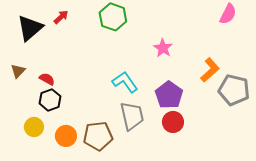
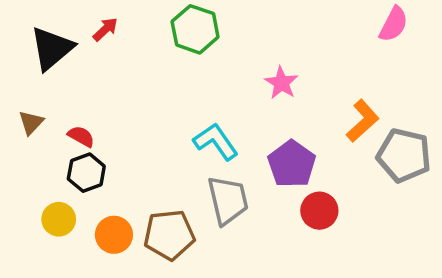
red circle: (173, 122) -> (319, 211), moved

